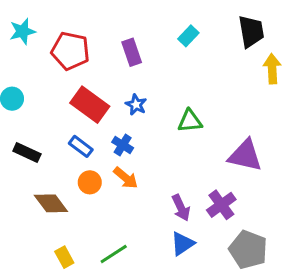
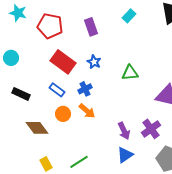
cyan star: (22, 31) -> (18, 13), turned 30
blue cross: (123, 145) -> (85, 89), turned 32

